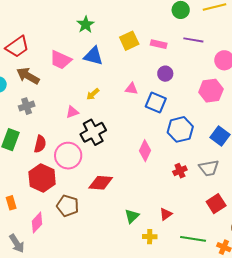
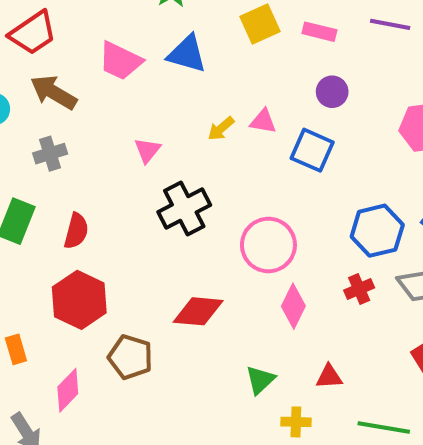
yellow arrow: (93, 94) -> (221, 129), moved
pink triangle: (72, 112) -> (147, 150), moved, turned -32
blue hexagon: (180, 129) -> (377, 231), moved
pink diamond: (145, 151) -> (293, 306), moved
pink circle: (68, 156) -> (268, 245), moved
red triangle: (166, 214) -> (329, 377), turned 32

